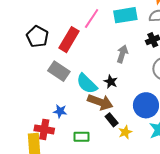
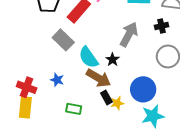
gray arrow: (122, 54) -> (129, 34), size x1.4
red cross: (44, 129) -> (27, 87), moved
yellow star: (125, 132) -> (117, 103), moved

